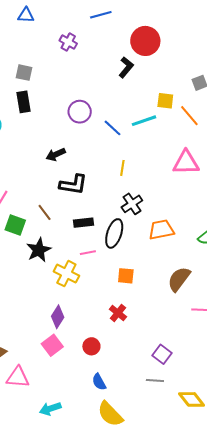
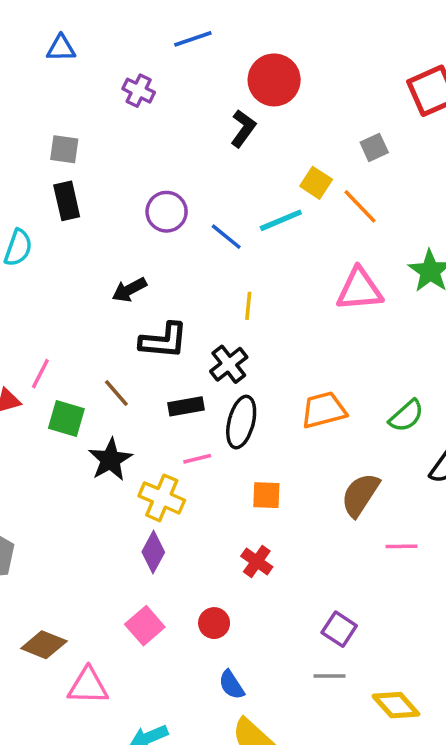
yellow square: (165, 101) -> (316, 183), turned 30
black cross: (132, 204) -> (229, 364), moved
purple diamond: (58, 317) -> (153, 552), moved

